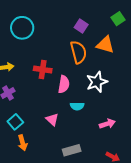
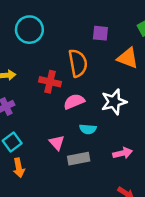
purple square: (81, 26) -> (100, 33), turned -32
orange semicircle: (78, 52) -> (78, 63), moved
pink semicircle: (64, 84) -> (74, 102), turned -126
gray rectangle: (72, 150) -> (79, 159), moved

